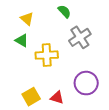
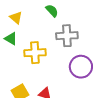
gray cross: (80, 37) -> (67, 36), turned 30
purple circle: (86, 83) -> (81, 67), moved

